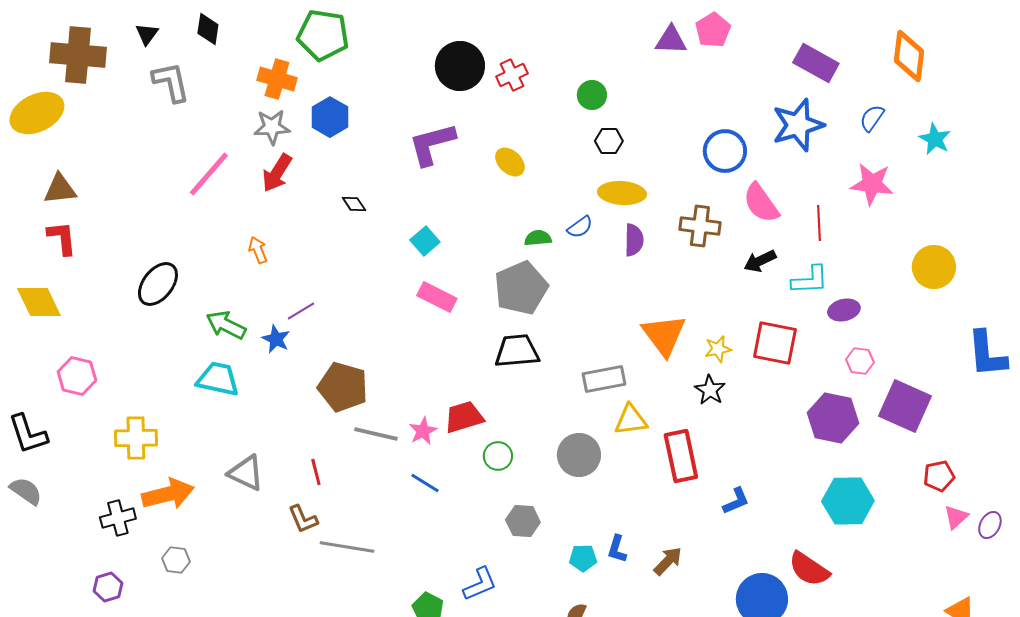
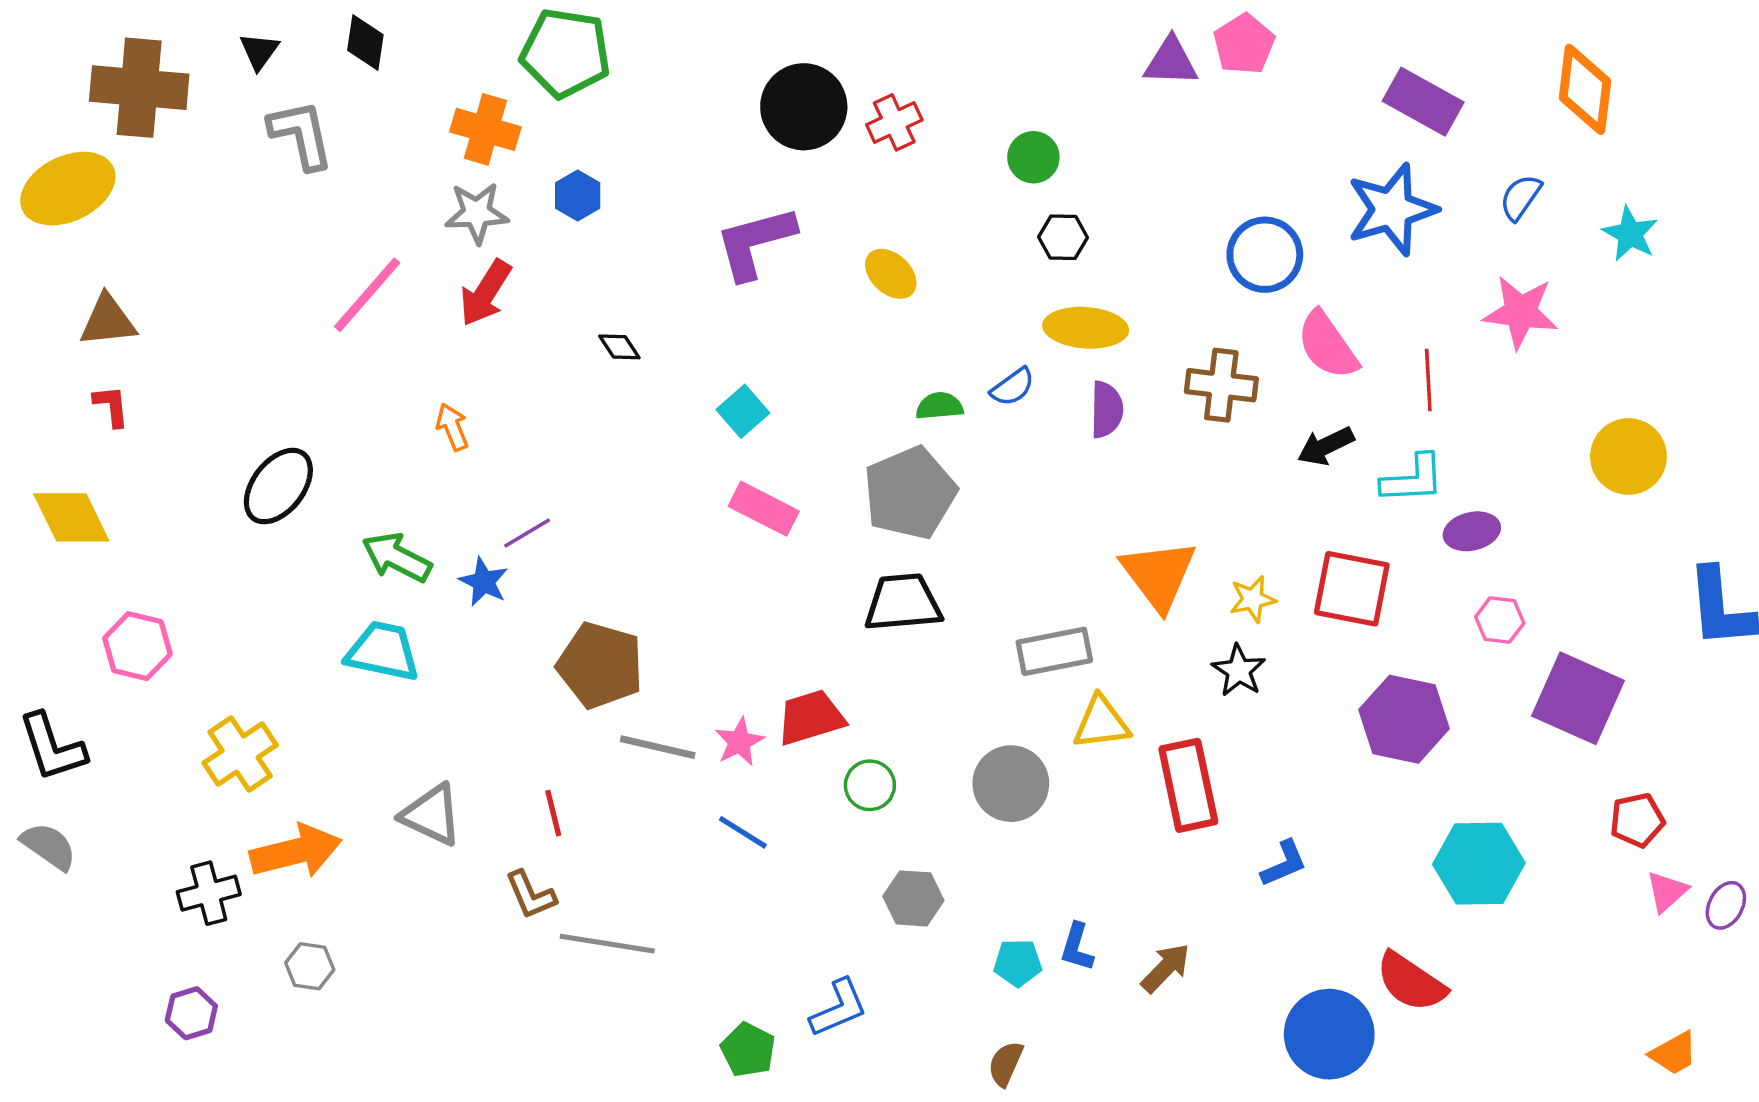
blue hexagon: (330, 117) -> (578, 196), size x0.7
red L-shape: (62, 238) -> (111, 406), size x0.7
purple hexagon: (833, 418) -> (1404, 719), moved
yellow cross: (136, 438) -> (240, 754), turned -33

